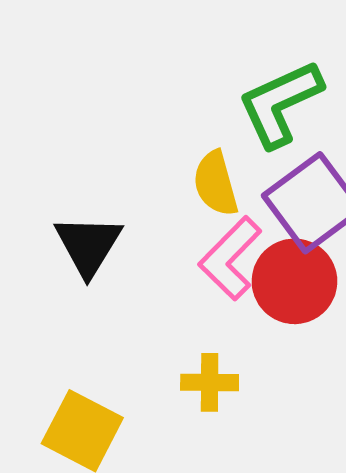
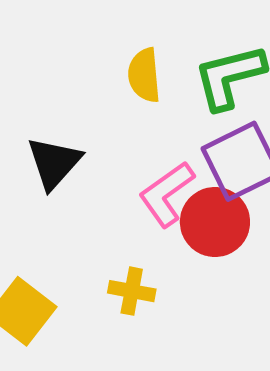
yellow semicircle: (216, 184) -> (144, 75), moved

